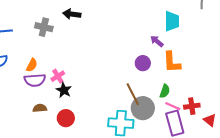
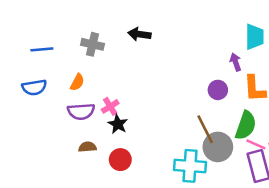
black arrow: (72, 14) -> (139, 34), moved
purple arrow: (157, 41) -> (236, 62), turned 32
orange semicircle: (32, 65) -> (77, 82), moved
green semicircle: (165, 91) -> (246, 125), size x1.6

